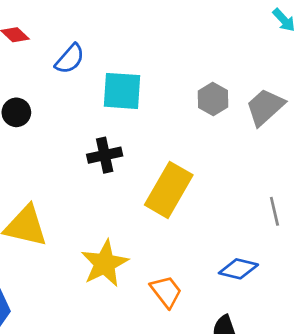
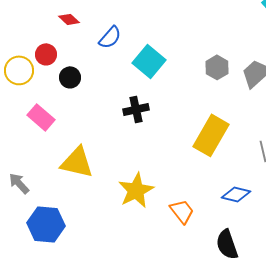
cyan square: (122, 91) -> (149, 61), turned 36
yellow rectangle: (169, 190) -> (211, 135), moved

